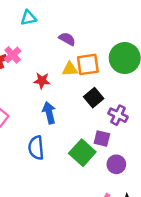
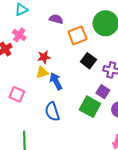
pink cross: (13, 55) -> (19, 35), moved
yellow triangle: (70, 69) -> (42, 72), moved
purple square: (102, 138) -> (103, 92), turned 32

